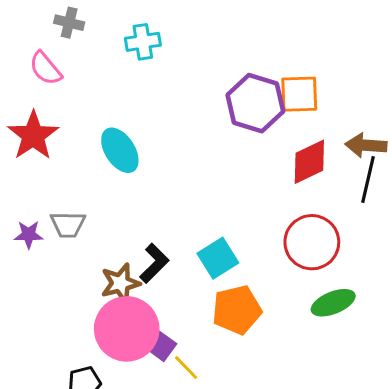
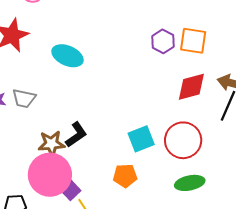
purple hexagon: (255, 103) -> (163, 41), size x0.6
cyan ellipse: (120, 150) -> (67, 56), turned -44
cyan square: (218, 258) -> (141, 139), moved
orange pentagon: (237, 310) -> (125, 176), size x0.7

